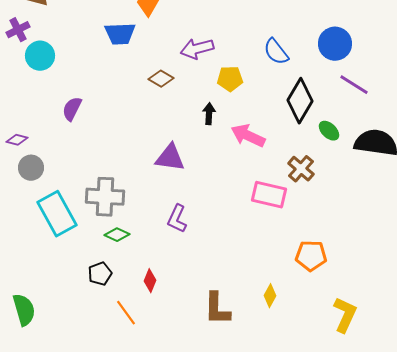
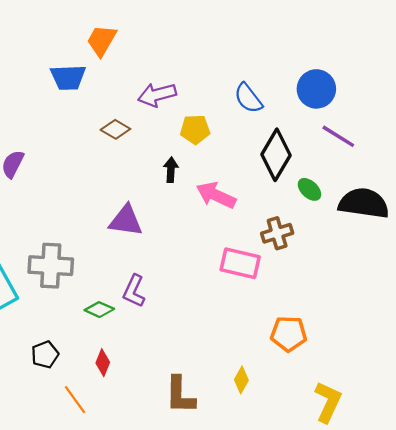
brown cross: (301, 169) -> (277, 233), turned 32
green diamond: (117, 235) -> (99, 310), moved

